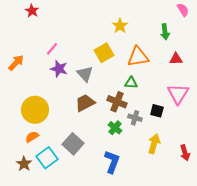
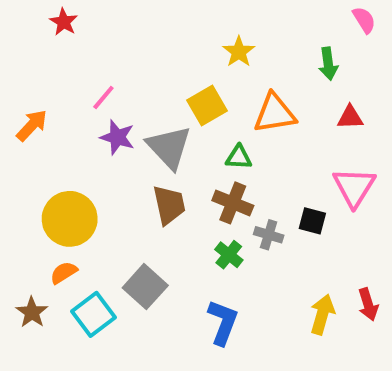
gray triangle: (85, 74) -> (169, 147), size x1.4
green triangle: (131, 83) -> (239, 157), moved
brown trapezoid: (85, 103) -> (169, 205), turned 105
yellow arrow: (154, 144) -> (322, 314), moved
brown star: (24, 164) -> (32, 312), moved

